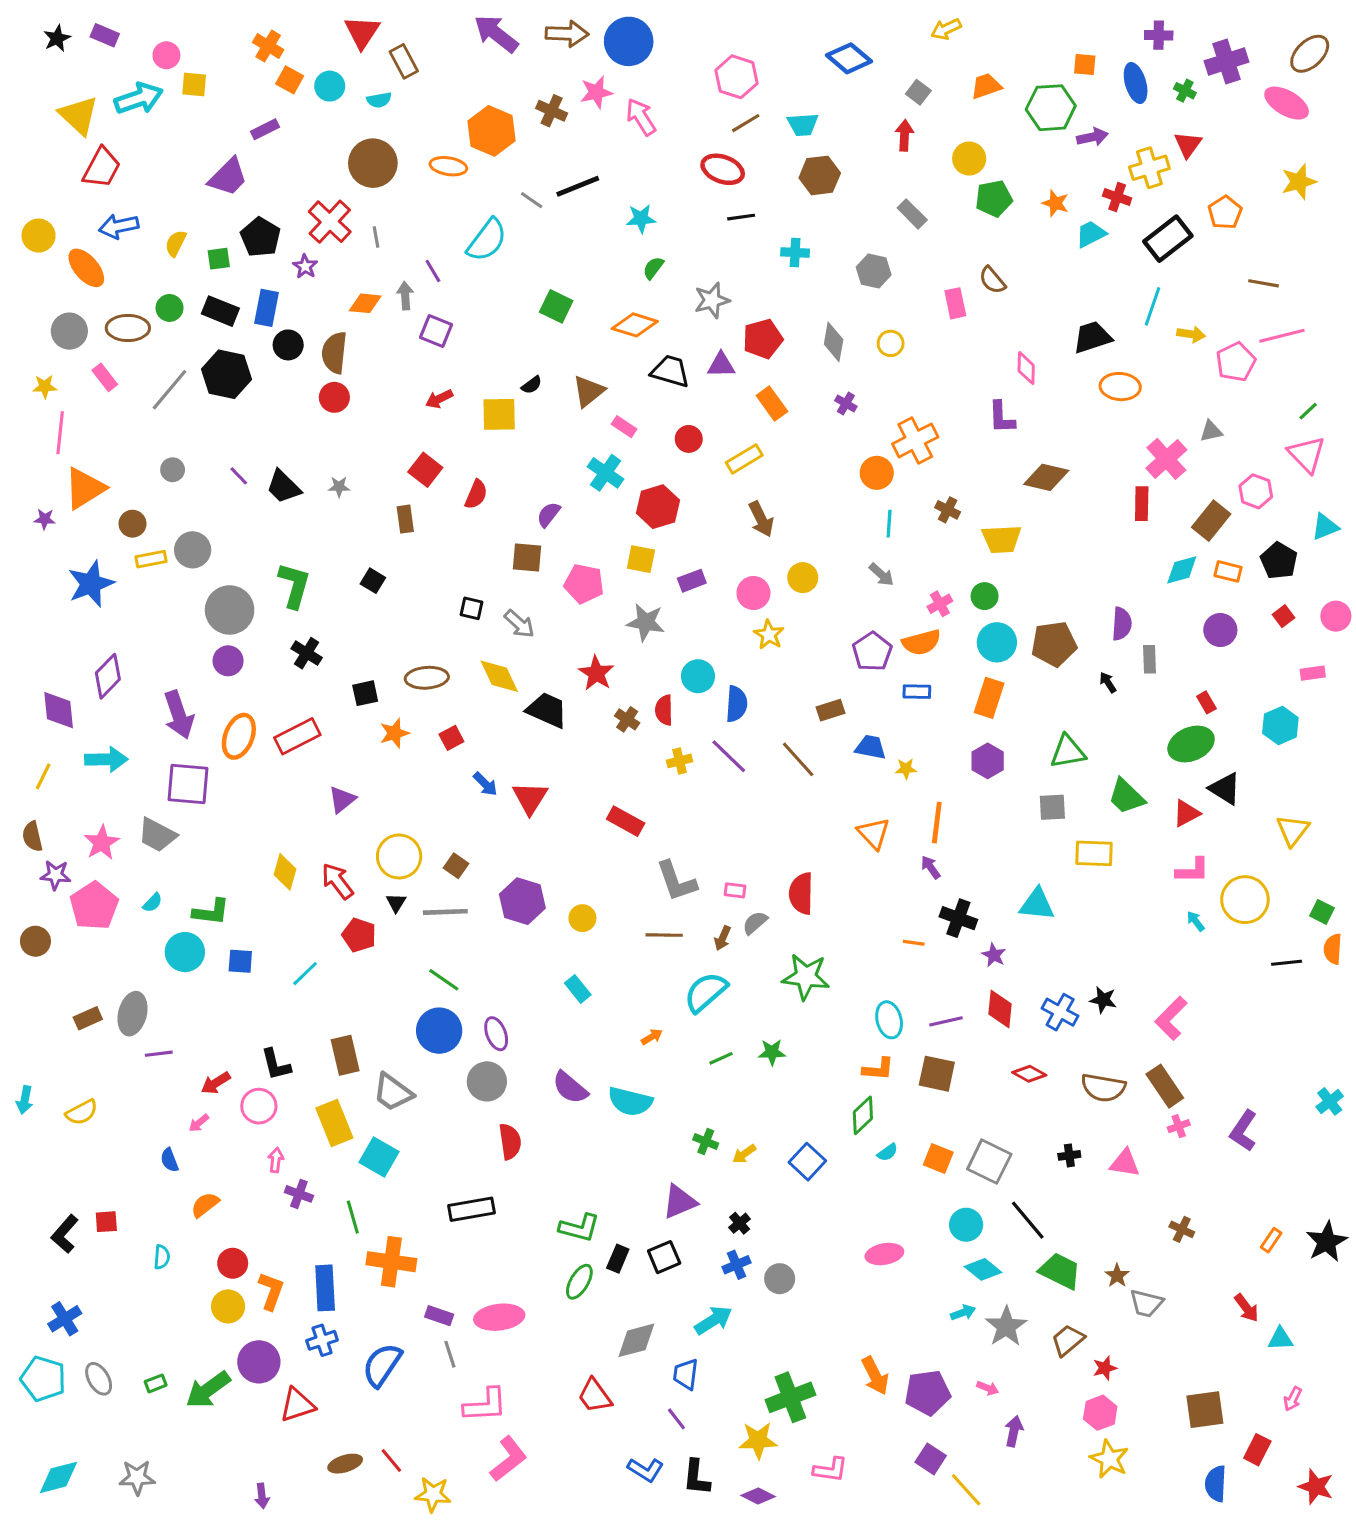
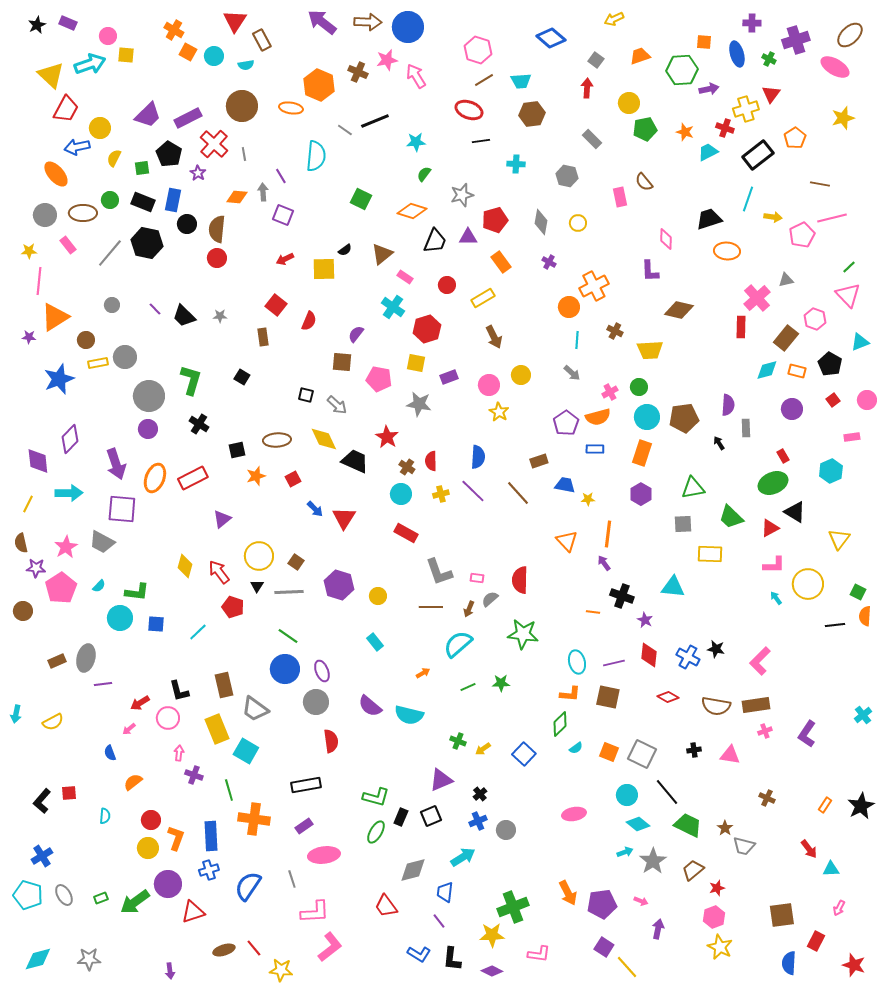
purple rectangle: (265, 129) -> (188, 118), moved, size x1.5
yellow circle: (39, 236) -> (100, 128), moved
cyan semicircle: (487, 240) -> (316, 156), turned -32
black trapezoid: (670, 371) -> (435, 241), turned 96
cyan circle: (698, 676) -> (401, 494), moved
brown rectangle: (1165, 1086) -> (756, 705), turned -64
purple rectangle: (439, 1316) -> (304, 826), moved, turned -54

